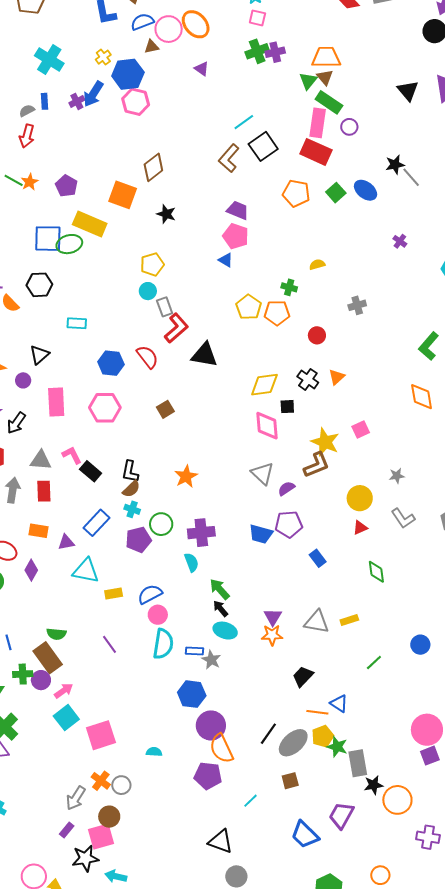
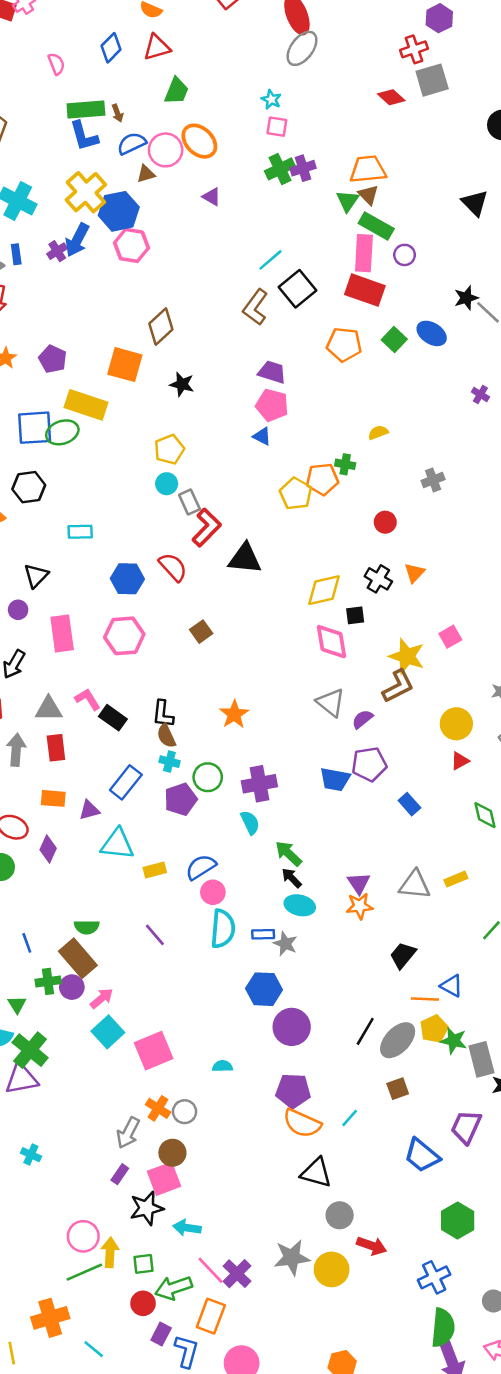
yellow cross: (103, 57) -> (86, 192), size x2.0
orange pentagon: (277, 313) -> (322, 479), moved
brown semicircle: (131, 489) -> (166, 736), turned 114
orange semicircle: (221, 748) -> (302, 1123), moved, turned -36

